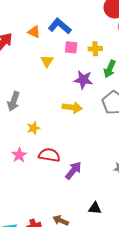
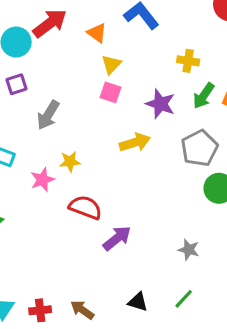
orange triangle: (34, 32) -> (97, 33), moved
pink square: (71, 47) -> (111, 92), moved
yellow arrow: (72, 107) -> (135, 142), turned -36
pink star: (19, 155) -> (42, 180), moved

